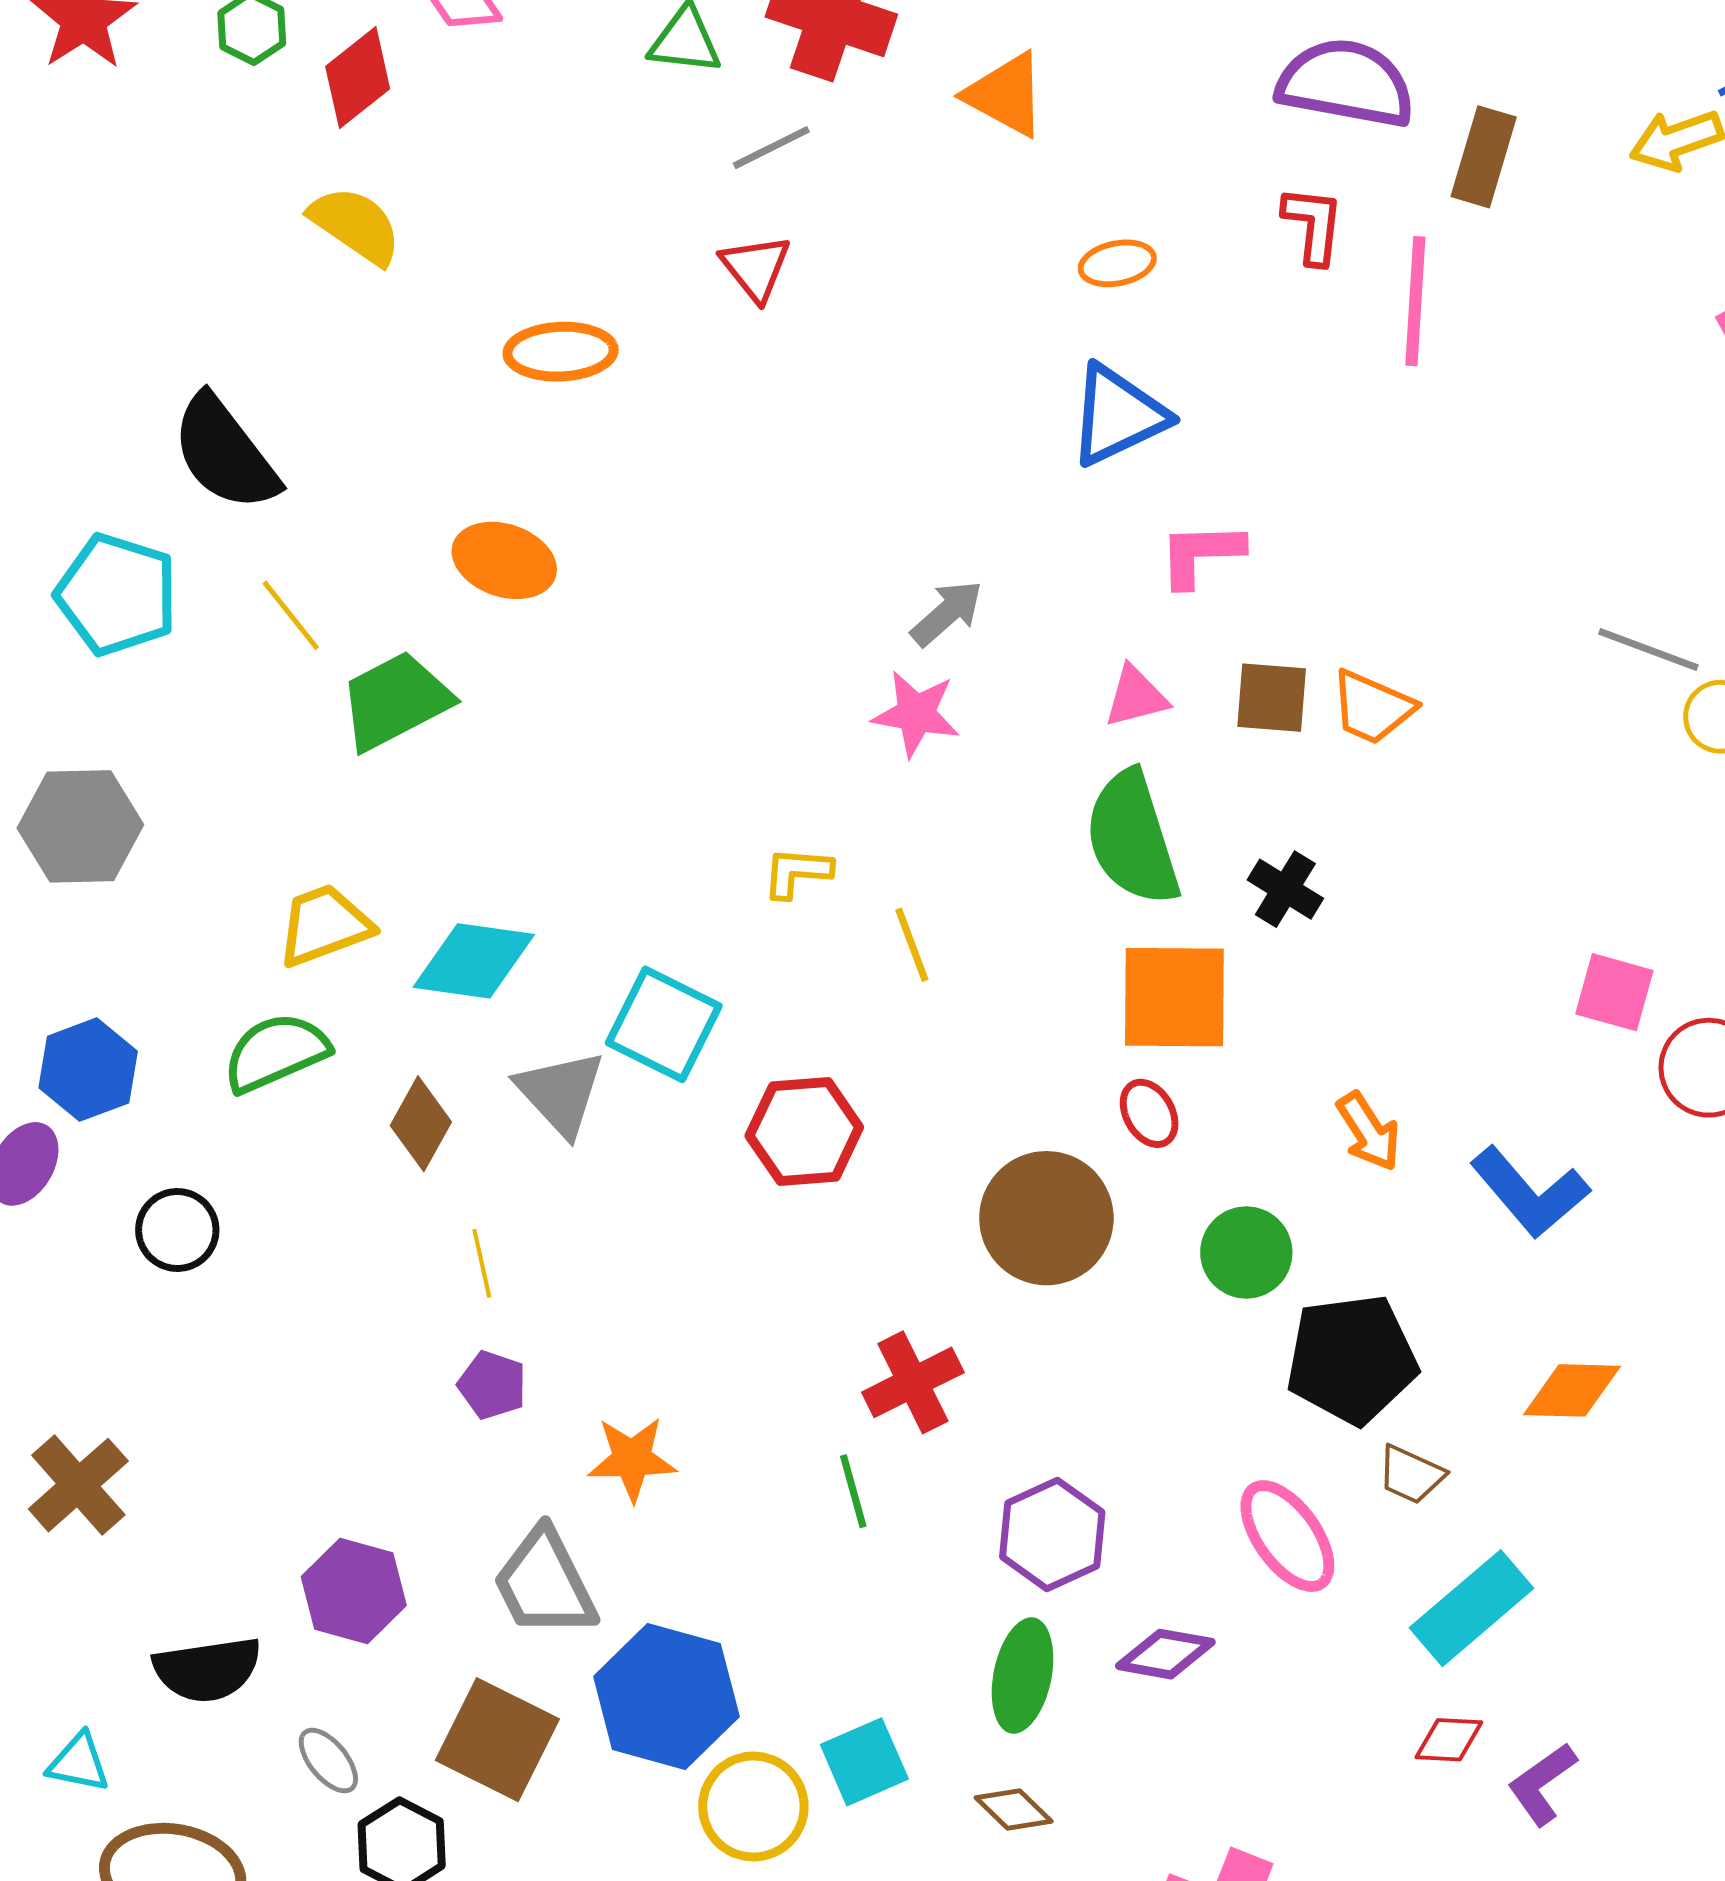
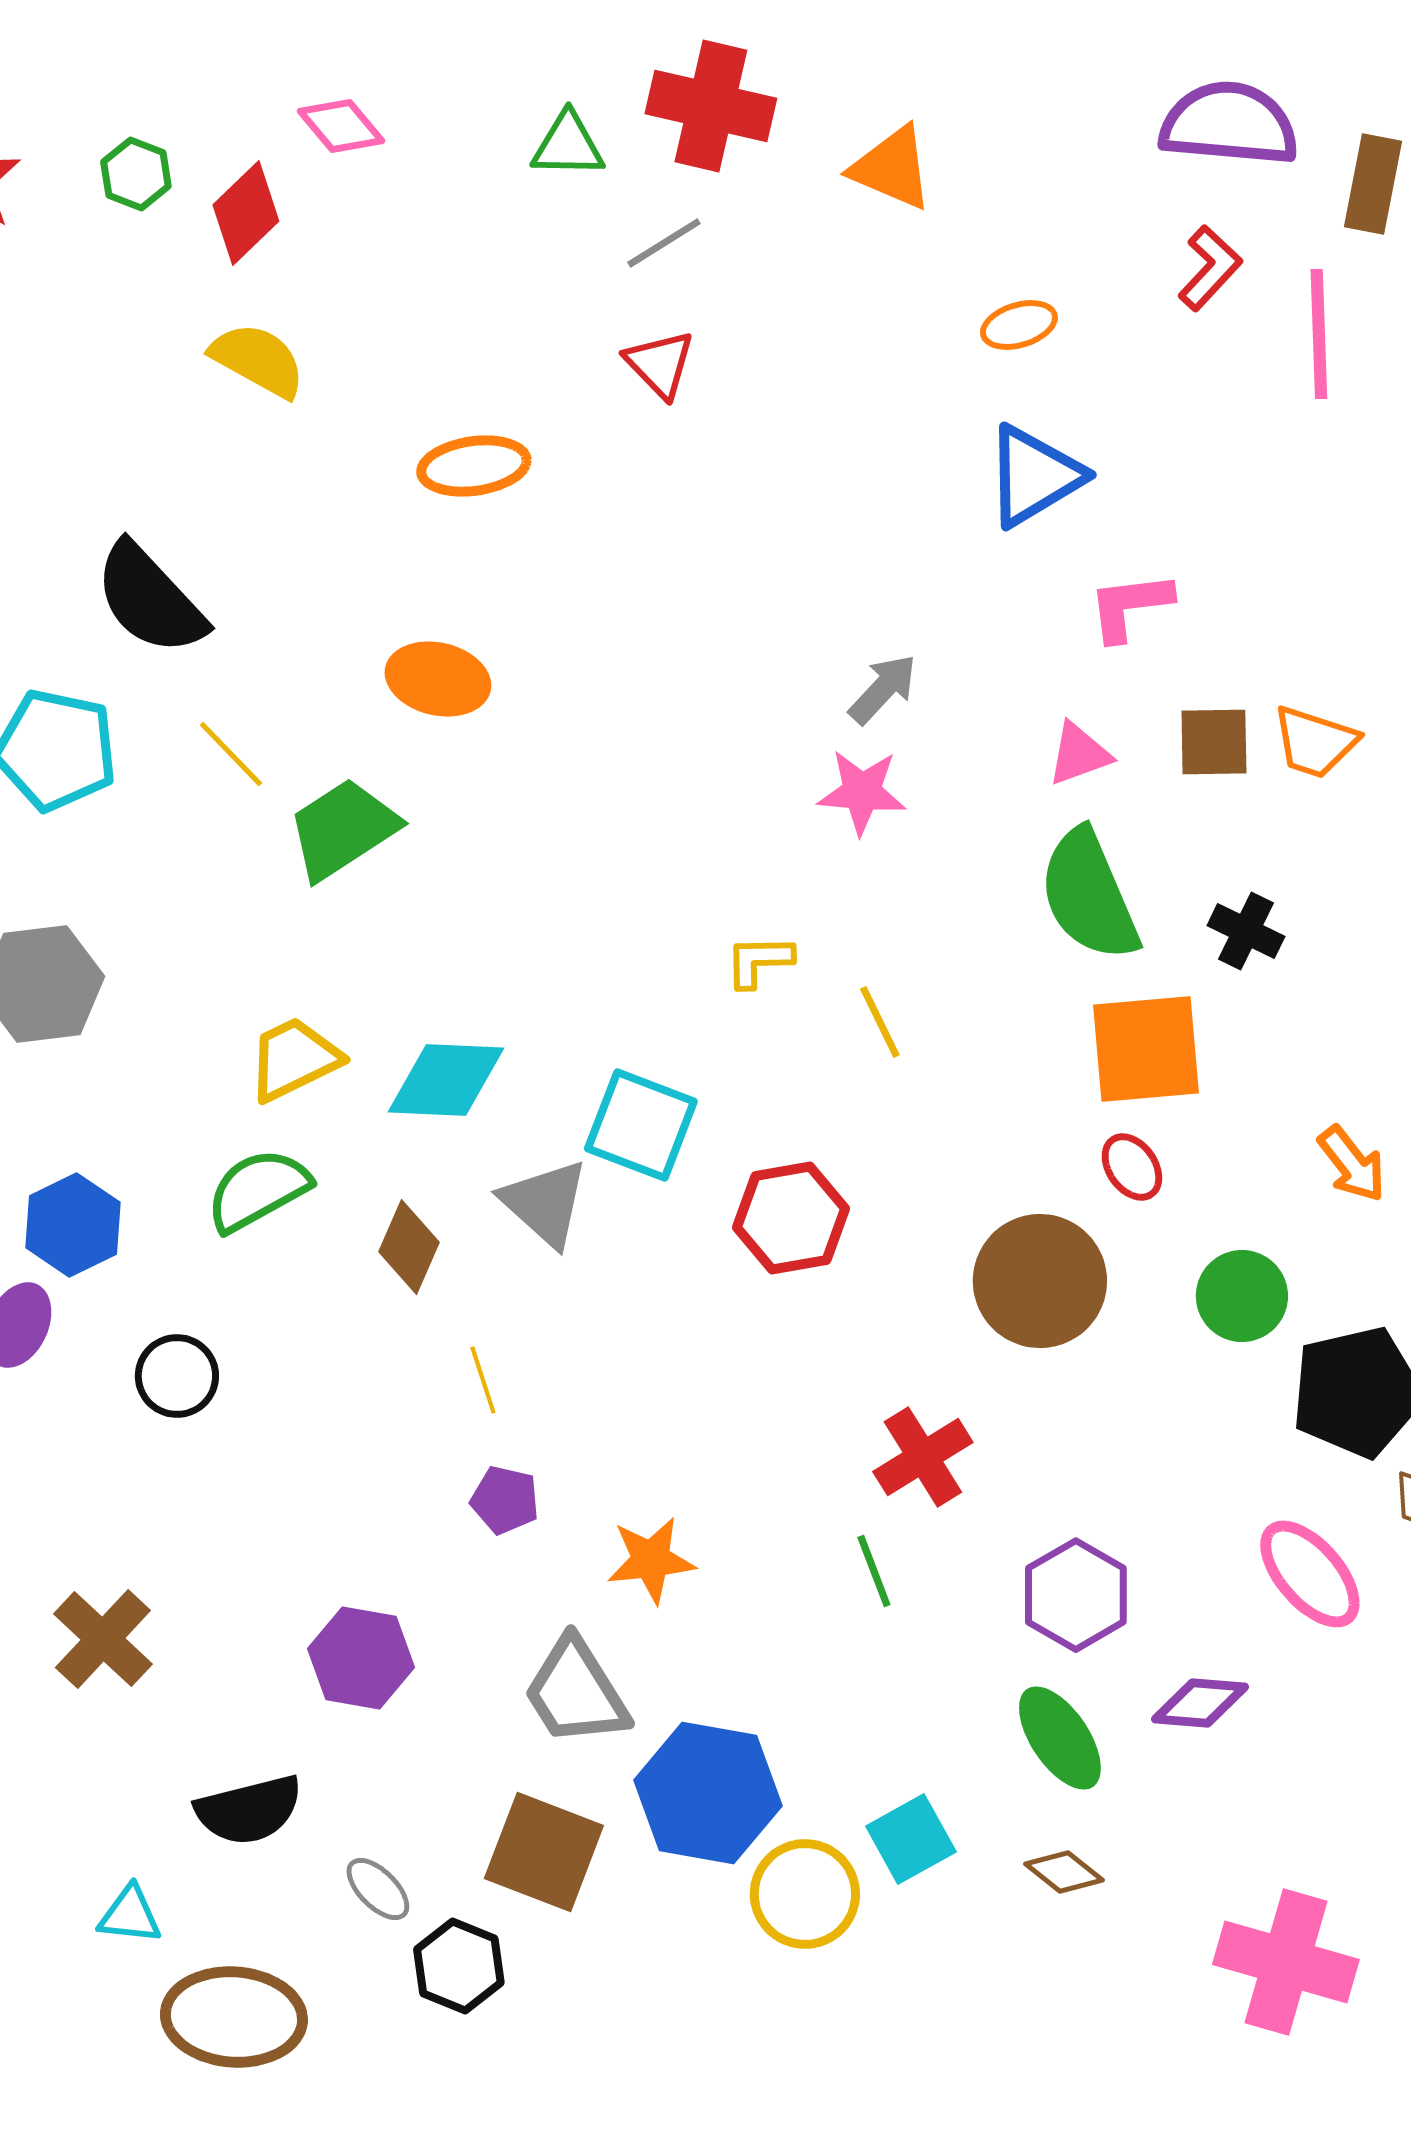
red L-shape: (1313, 225) -> (1210, 268), turned 42
purple hexagon: (354, 1591) -> (361, 1658), moved
green ellipse: (1023, 1676) -> (1060, 1738), turned -40

